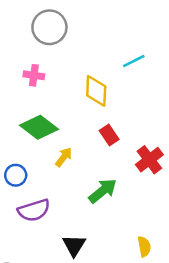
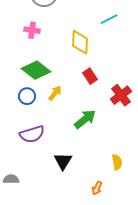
blue circle: (16, 175) -> (27, 96), moved

